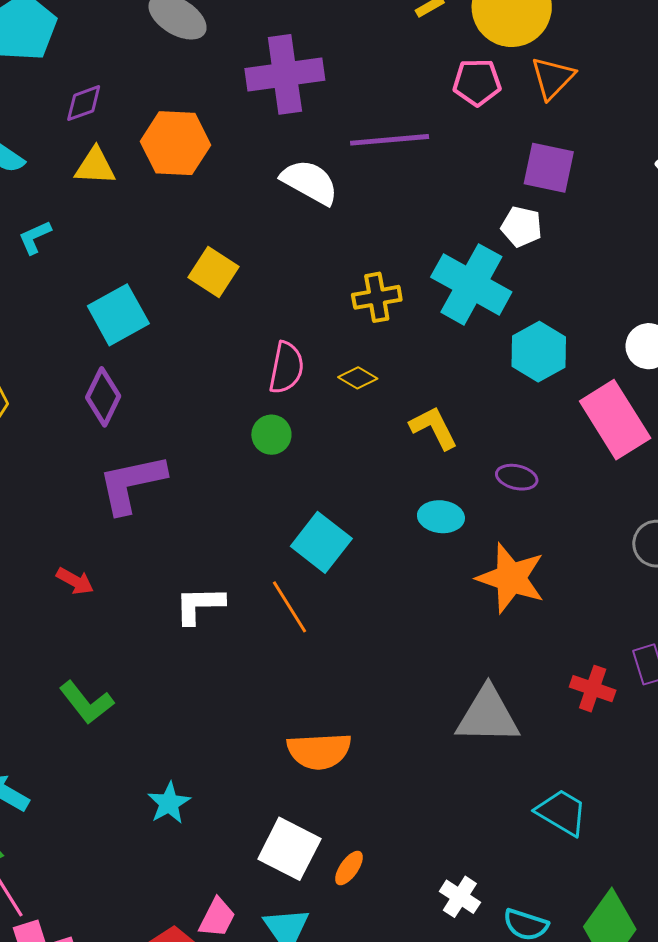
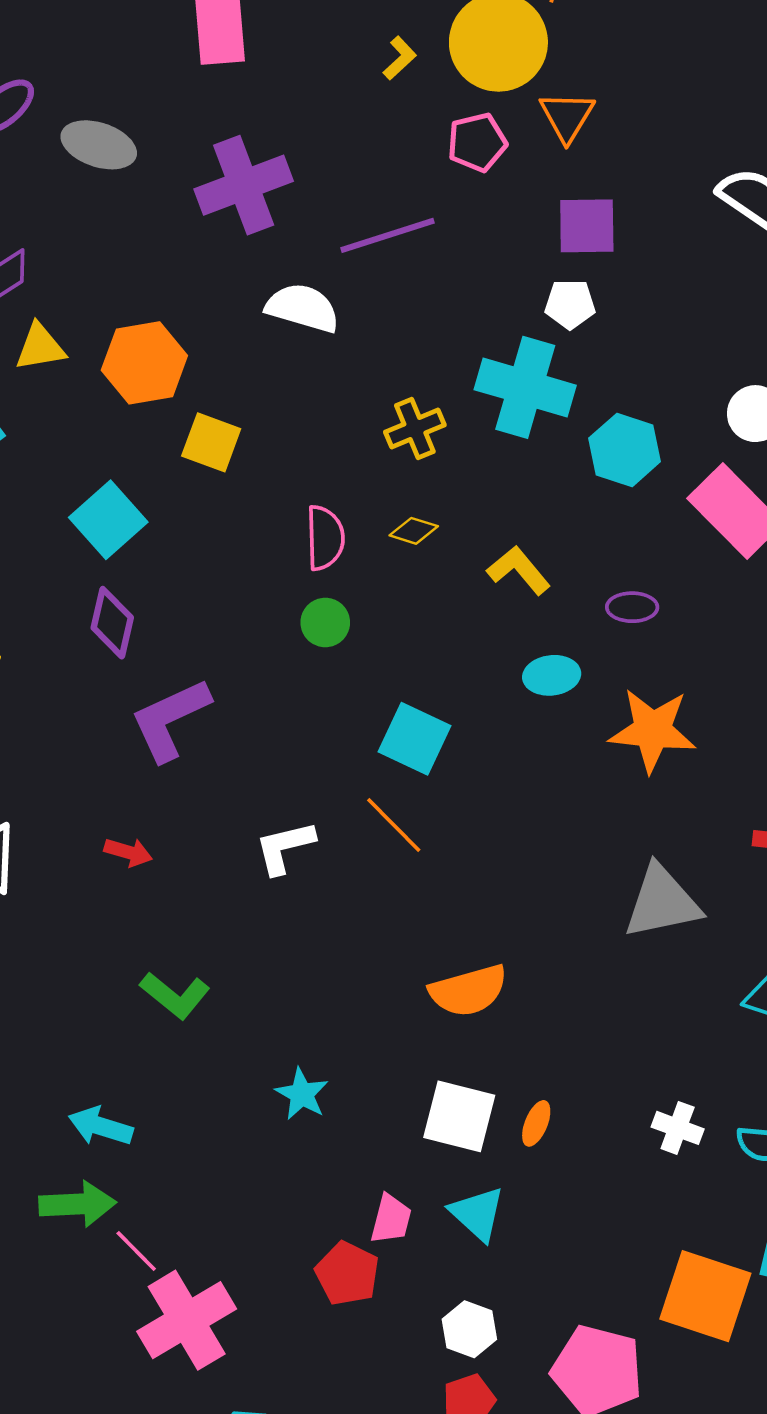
orange hexagon: (176, 143) -> (144, 363), moved

